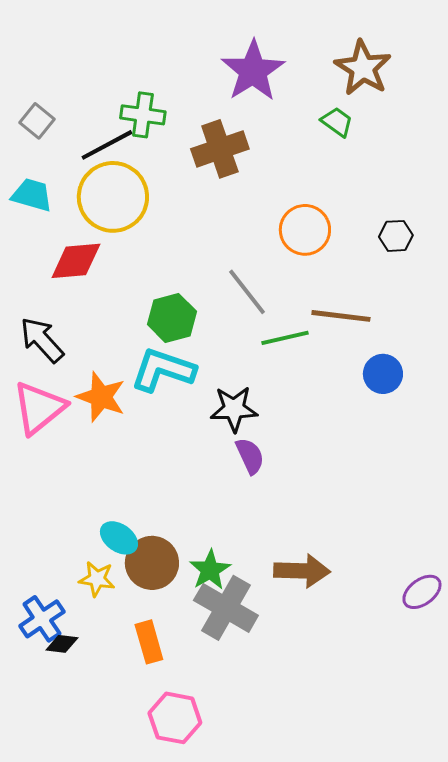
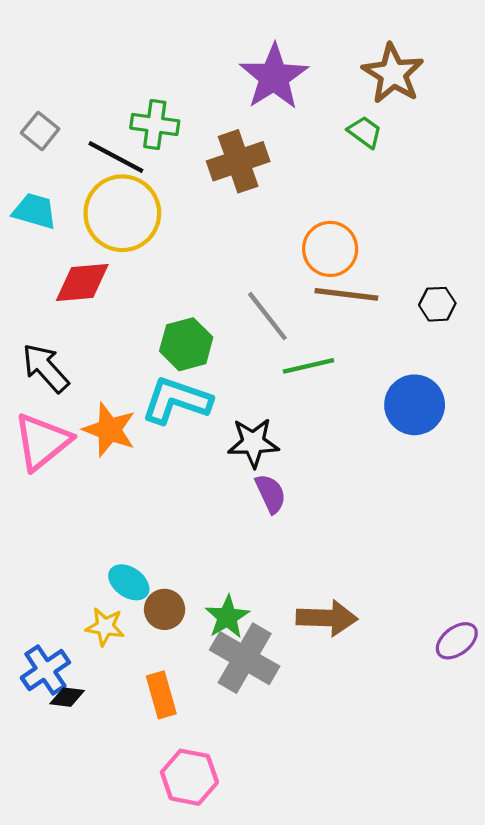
black line: (107, 145) -> (116, 157), turned 56
black hexagon: (396, 236) -> (437, 304), moved
brown line: (341, 316) -> (346, 294), moved
blue circle: (383, 374) -> (415, 405), size x1.4
brown circle: (152, 563) -> (165, 609), size x0.7

